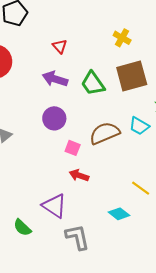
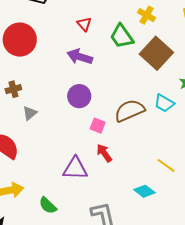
brown square: (132, 76) -> (156, 53), turned -32
green trapezoid: (93, 83) -> (122, 36), moved
red arrow: (79, 175) -> (104, 153), turned 36
purple triangle: (54, 206) -> (75, 168), moved, turned -32

